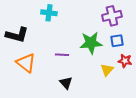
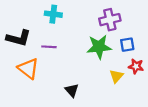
purple cross: (112, 16) -> (110, 20), moved
purple line: (62, 55) -> (49, 47), moved

